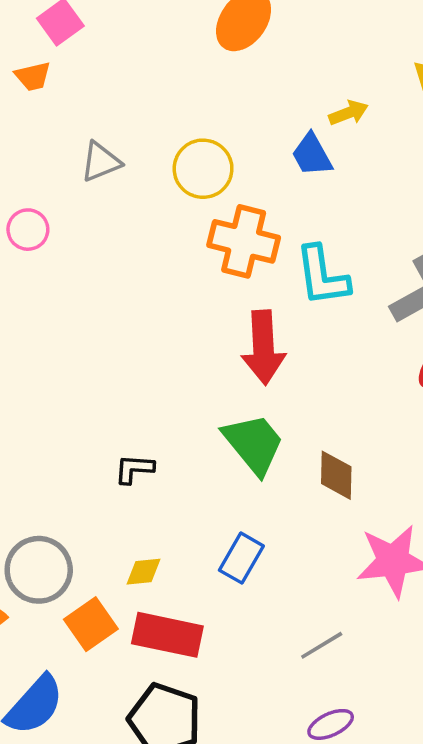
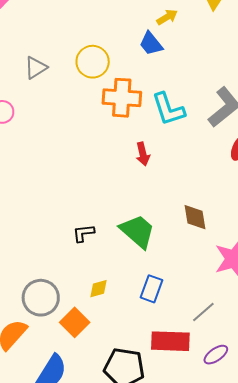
red arrow: (263, 347) -> (143, 154), size x0.6
green trapezoid: (254, 444) -> (137, 231), moved
blue rectangle: (241, 558) -> (152, 289), moved
red rectangle: (167, 635) -> (170, 341), moved

